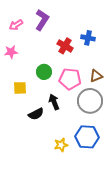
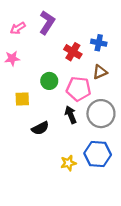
brown triangle: (96, 76) -> (100, 72), moved
black arrow: (54, 102) -> (71, 115), moved

